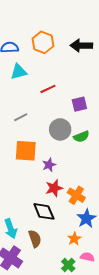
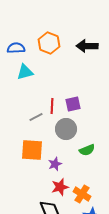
red line: (48, 89) -> (52, 106), moved, turned -63
purple square: (79, 104) -> (73, 104), moved
gray line: (21, 117) -> (36, 117), moved
green semicircle: (81, 137) -> (87, 150), moved

